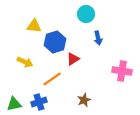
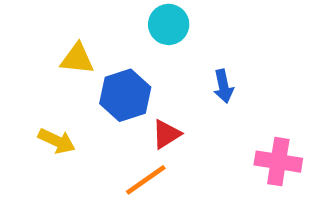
cyan circle: (86, 14) -> (169, 24), moved
orange line: (52, 79) -> (146, 180), moved

